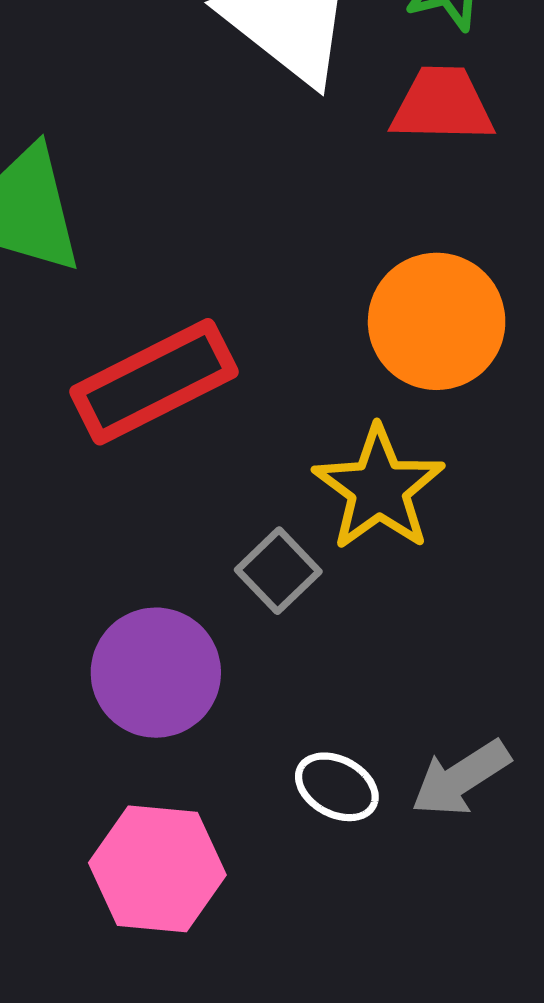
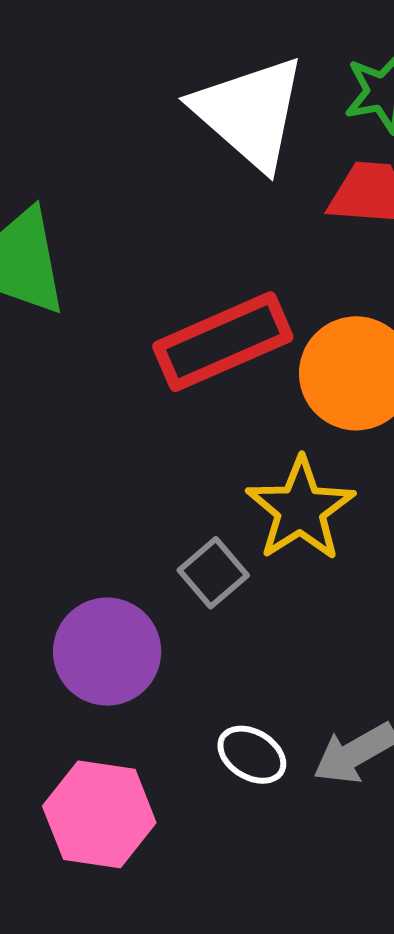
red rectangle: (154, 382) -> (223, 342), moved

